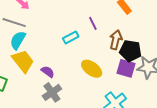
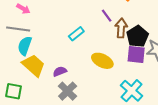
purple line: (93, 23) -> (107, 16), moved
black pentagon: (130, 51) -> (137, 36), turned -30
purple semicircle: (48, 72) -> (60, 71), turned -48

